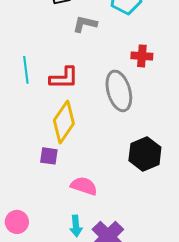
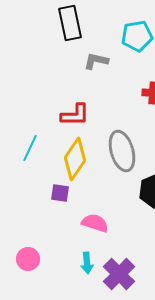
cyan line: (26, 70) -> (30, 148), moved, turned 32
gray ellipse: (119, 91) -> (122, 151), moved

